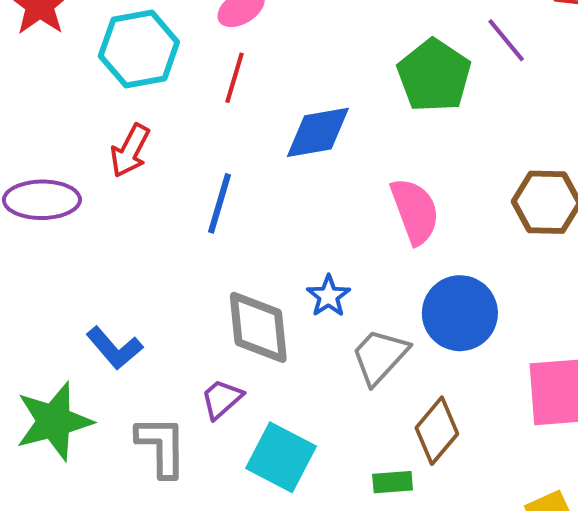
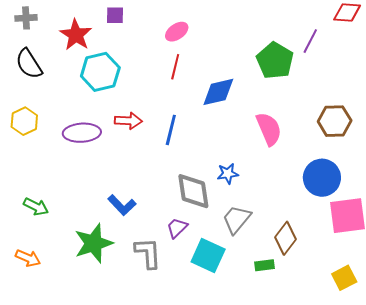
purple line: (506, 40) -> (310, 41), turned 70
cyan hexagon: (139, 49) -> (100, 72), moved
red arrow: (130, 151) -> (128, 121), moved, turned -112
blue star: (328, 296) -> (228, 174), turned 30
blue circle: (460, 313) -> (322, 178), moved
gray trapezoid: (380, 356) -> (237, 219), moved

